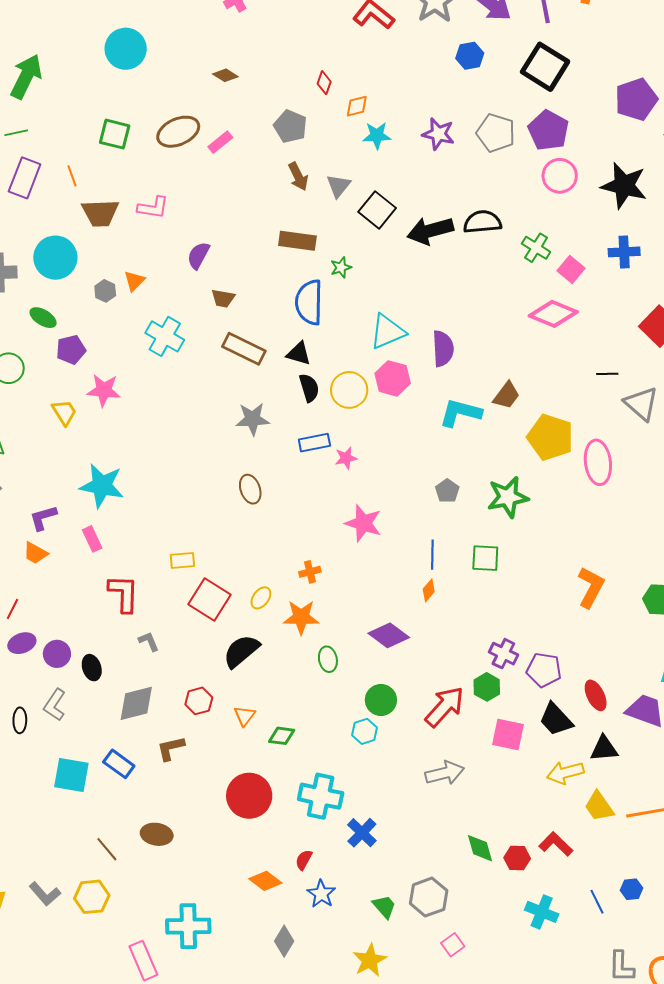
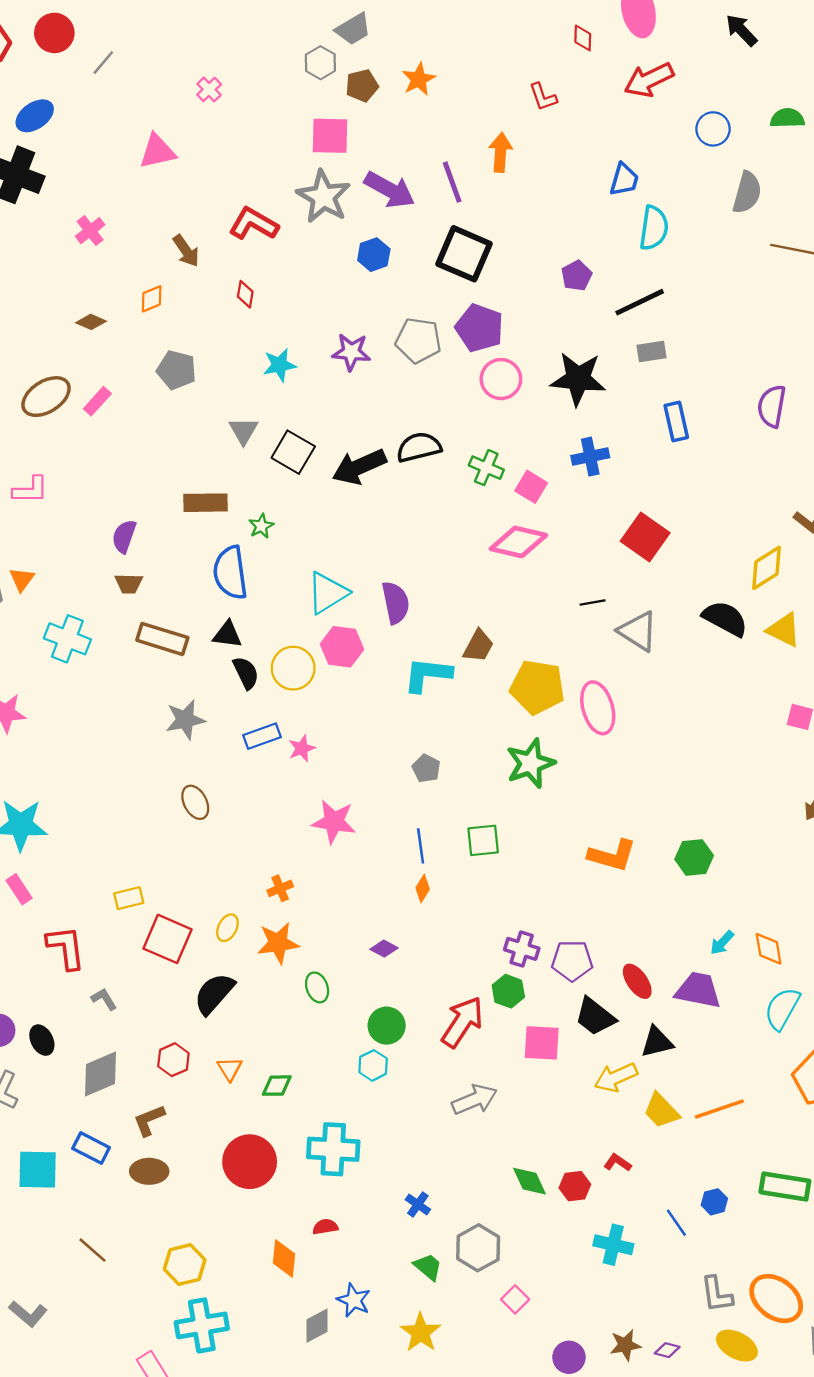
red diamond: (324, 83) -> (245, 294), moved
purple pentagon: (636, 99) -> (577, 276), size x0.6
orange diamond: (357, 106) -> (152, 299), moved
brown arrow: (298, 176) -> (186, 251), moved
purple semicircle: (198, 255) -> (124, 536), moved
green star: (508, 497) -> (530, 763), moved
orange L-shape: (591, 587) -> (612, 855), turned 87
purple diamond: (389, 635) -> (384, 949), size x0.6
blue cross: (362, 833) -> (418, 1204), moved, size x0.7
brown ellipse: (157, 834) -> (149, 1171), moved
red L-shape: (556, 844) -> (618, 1163), size x0.7
red semicircle: (304, 860) -> (325, 1227), turned 60
orange diamond: (265, 881) -> (284, 1258), turned 68
blue star: (321, 894) -> (354, 1300), moved
yellow hexagon: (92, 897) -> (185, 1265), moved
gray diamond: (284, 941) -> (317, 1326), turned 40

